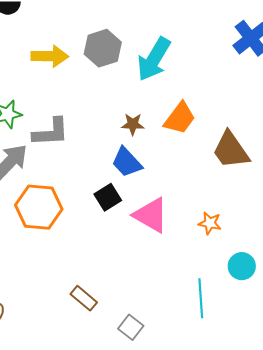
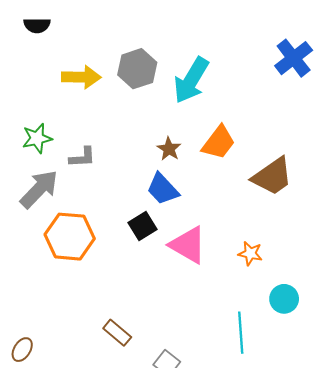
brown star: (133, 124) -> (169, 149), turned 30
gray L-shape: (51, 132) -> (82, 157), size x0.7
brown trapezoid: (231, 150) -> (272, 176), turned -90

